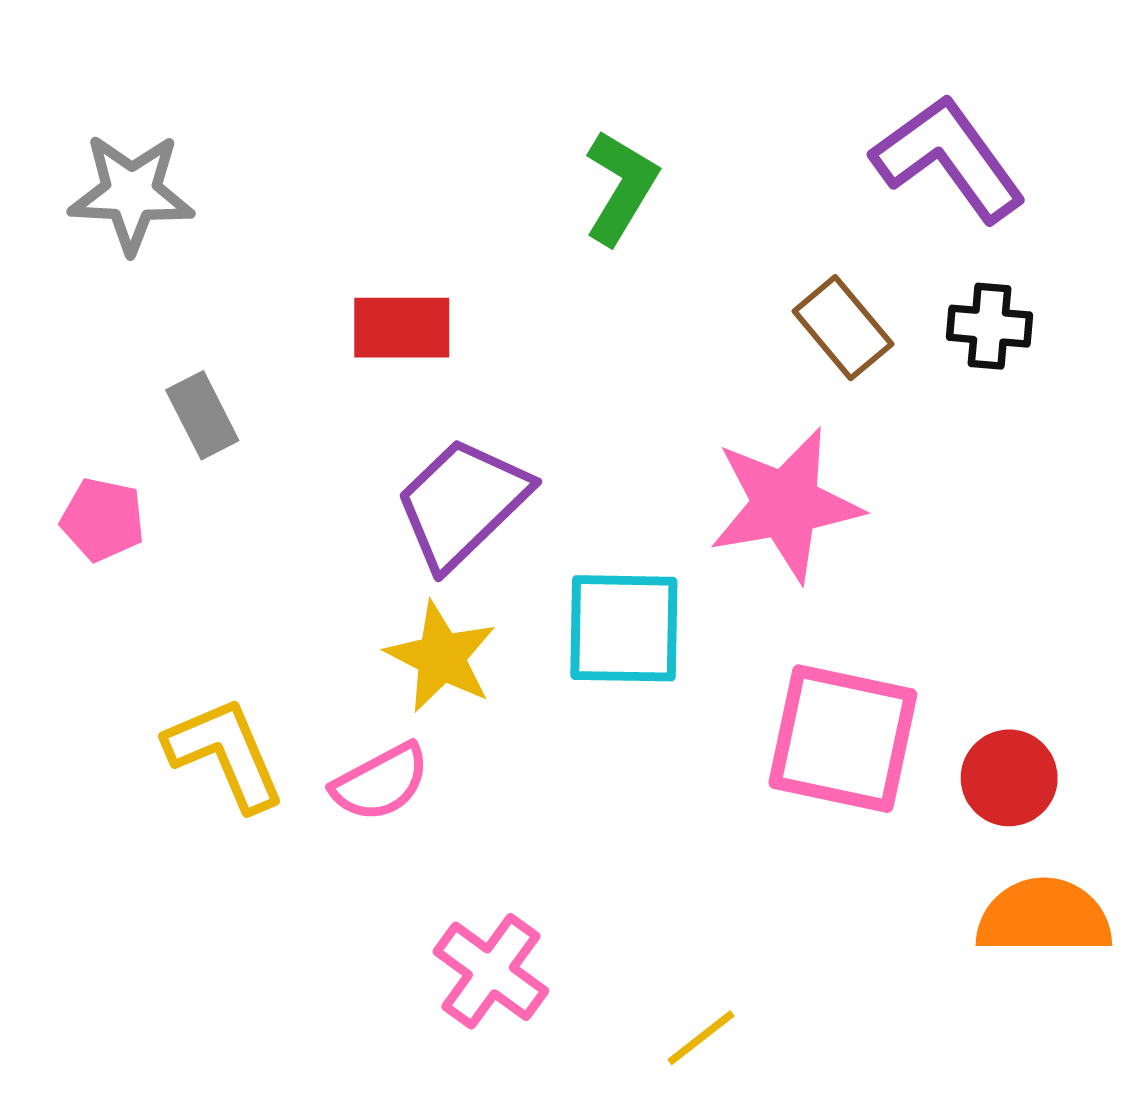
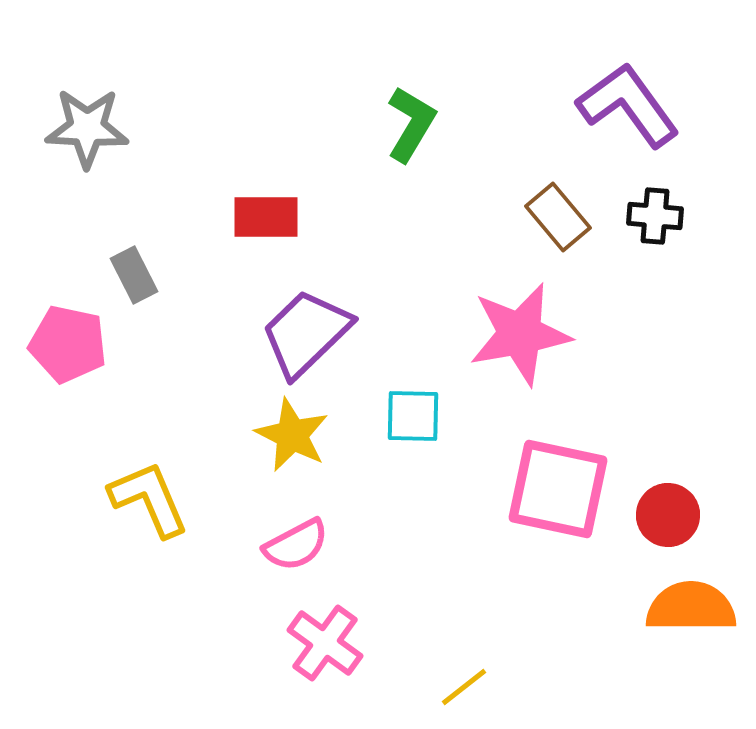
pink pentagon: (103, 520) -> (68, 344), size x1.4
cyan square: (624, 628) -> (413, 416), size x0.7
pink semicircle: (381, 782) -> (296, 545), moved

